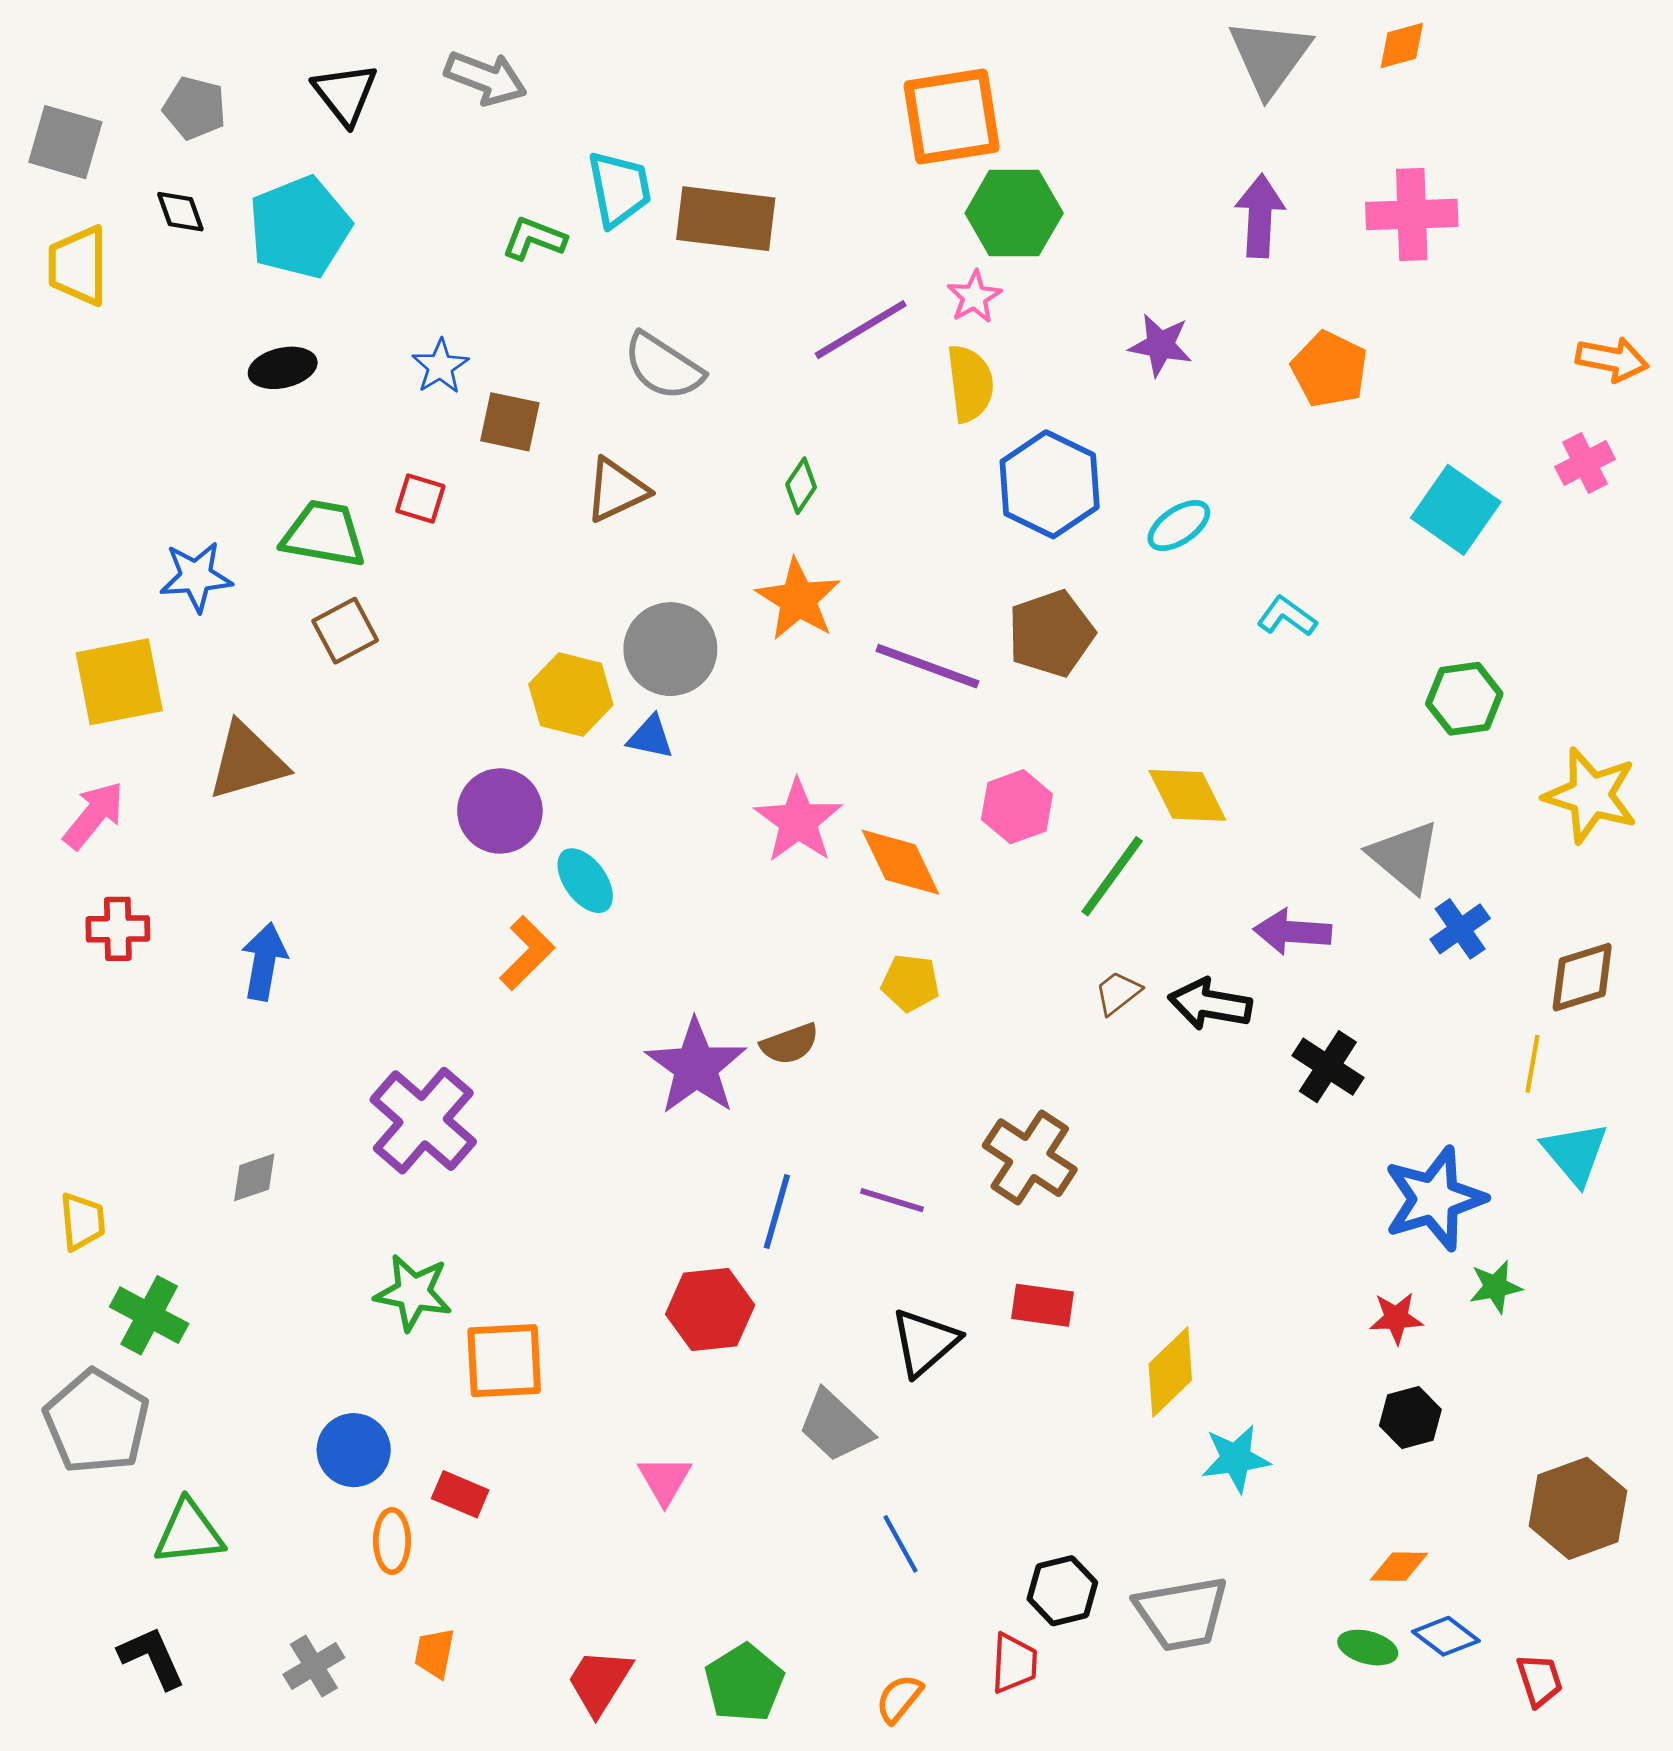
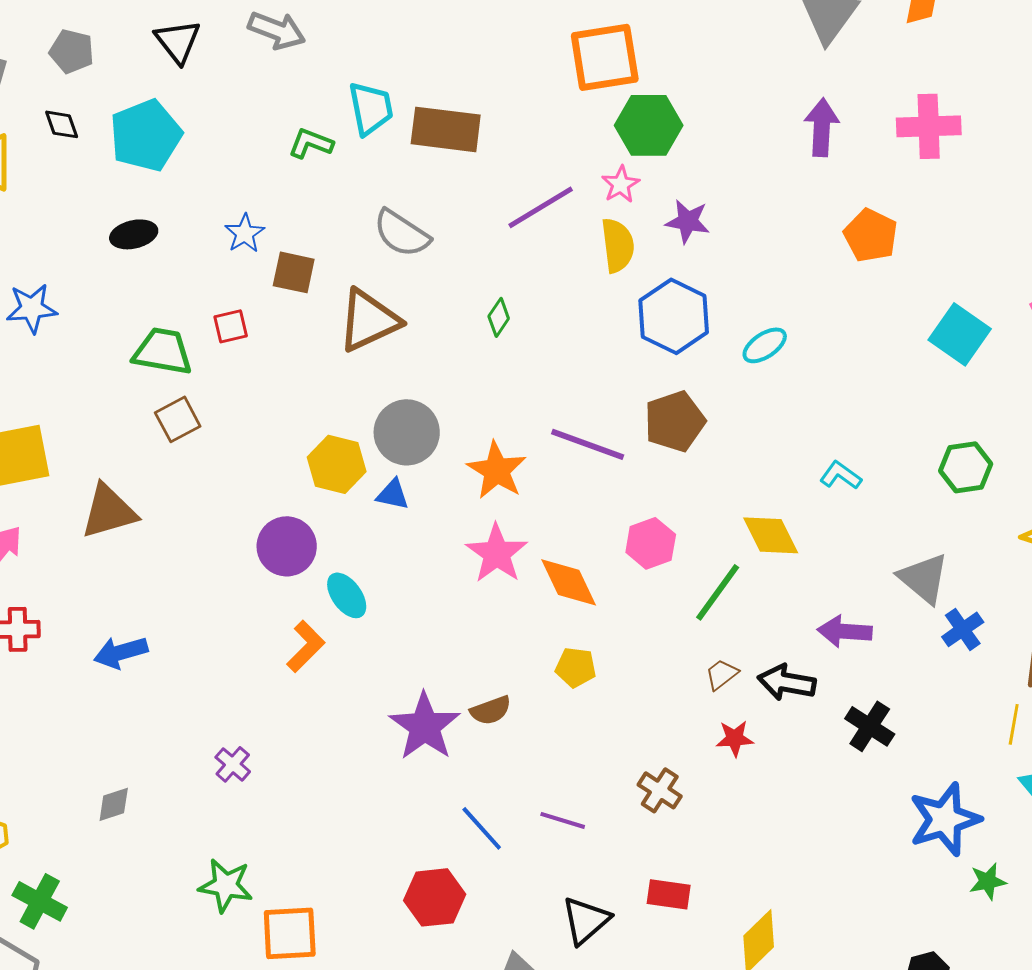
purple star: (1160, 345) -> (688, 221), moved
brown triangle: (616, 490) -> (369, 320), size x1.4
red square: (420, 499) -> (231, 326), turned -30
blue star: (196, 577) -> (32, 308), moved
orange star: (798, 599) -> (497, 470), moved
cyan L-shape: (1287, 616) -> (841, 475), moved
blue arrow: (264, 962) -> (121, 652), turned -116
purple cross: (423, 1121) -> (233, 764), size x0.5
brown cross: (1030, 1158) -> (660, 790), size x0.7
blue line: (777, 1212) -> (482, 828), turned -58
red star: (1396, 1318) -> (735, 738), moved

